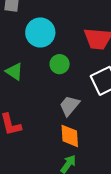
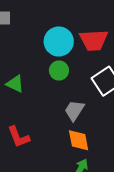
cyan circle: (40, 32) -> (59, 41), moved

